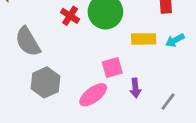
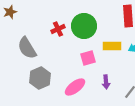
red cross: (70, 16) -> (58, 29), turned 32
pink square: (112, 68) -> (88, 58), moved

